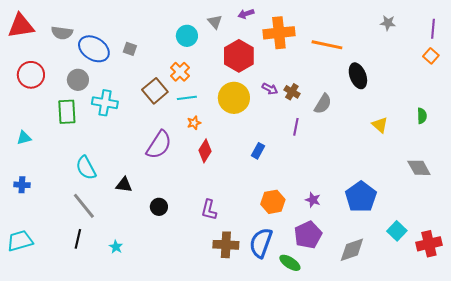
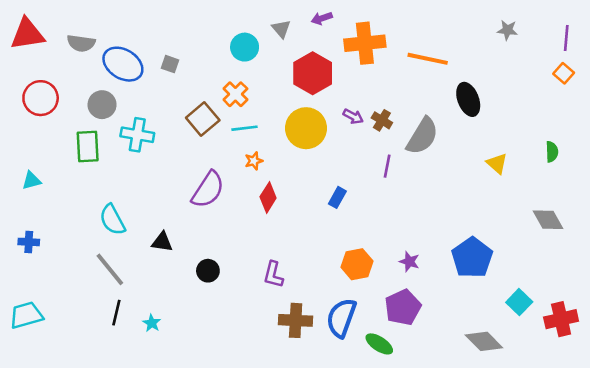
gray semicircle: (323, 104) -> (422, 136), size x1.4
black line: (78, 239) -> (116, 313), moved
gray diamond: (352, 250) -> (484, 341), moved, turned 64

